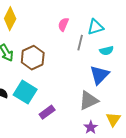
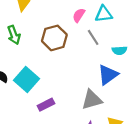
cyan triangle: (95, 27) -> (104, 14), moved
gray line: (80, 43) -> (93, 37), turned -56
brown hexagon: (33, 58) -> (54, 38), moved

